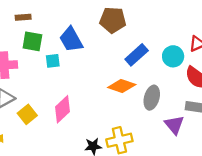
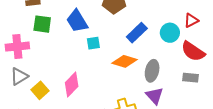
cyan square: (53, 61) -> (93, 43), moved
purple triangle: (174, 125) -> (154, 96), moved

